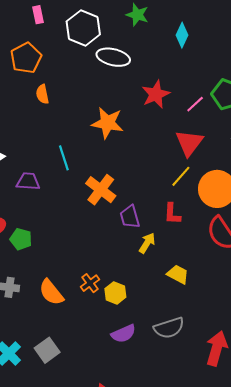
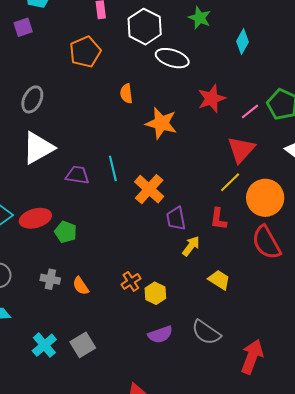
orange semicircle: (42, 94) -> (126, 94), moved
cyan line: (64, 158) -> (113, 168), moved
orange semicircle: (51, 292) -> (81, 286), moved, size x0.7
gray semicircle: (169, 328) -> (206, 332), turned 48

